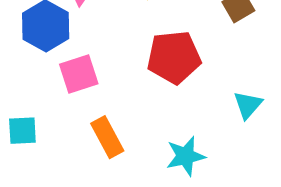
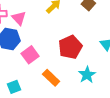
red pentagon: (174, 57) -> (70, 47), moved

